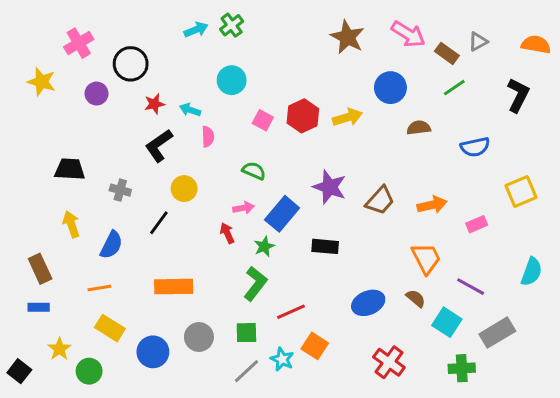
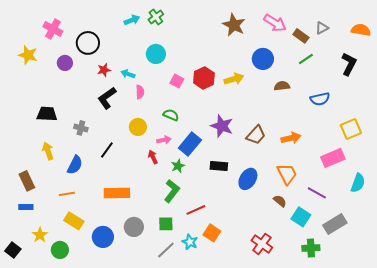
pink cross: (79, 43) -> (53, 29), turned -30
yellow circle: (184, 189) -> (138, 127), moved
pink rectangle: (477, 224) -> (333, 158), moved, size x1.6
blue ellipse: (368, 303) -> (248, 179), moved, turned -35

